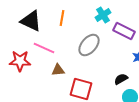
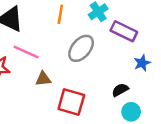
orange line: (62, 18) -> (60, 14), moved

